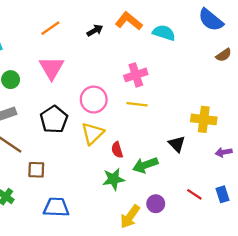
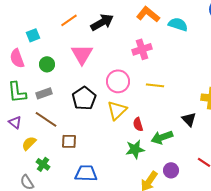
orange line: (50, 28) -> (69, 20), moved
black arrow: (95, 30) -> (102, 22), moved, size x1.6
pink cross: (136, 75) -> (142, 49), moved

